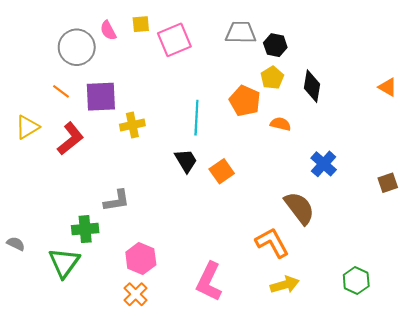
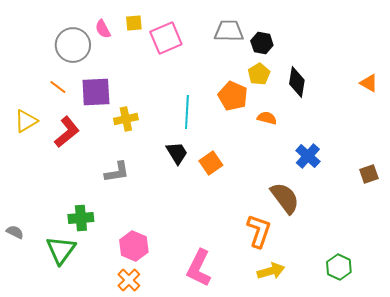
gray L-shape: (117, 201) -> (117, 172), moved
orange L-shape: (272, 243) -> (259, 231), turned 48

